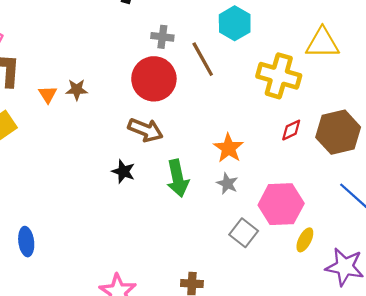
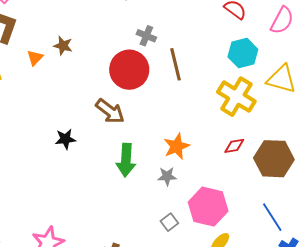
cyan hexagon: (235, 23) -> (243, 53), moved
brown star: (77, 90) -> (63, 46), moved
black star: (123, 171) -> (65, 139), moved, turned 30
gray star: (227, 184) -> (167, 176), turned 30
gray square: (244, 233) -> (169, 222), size x0.7

